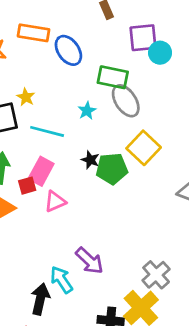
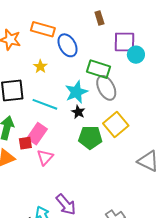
yellow star: (26, 97) -> (40, 66), moved
cyan star: (87, 111) -> (76, 92), size x1.6
black star: (90, 160) -> (78, 112), moved
pink triangle: (55, 201) -> (45, 157), turned -30

